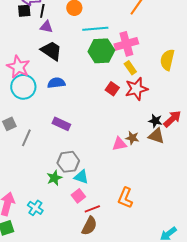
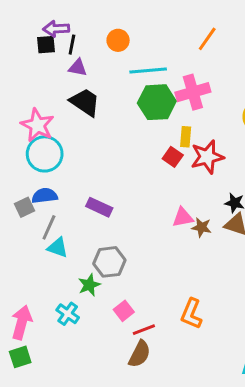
yellow rectangle: (130, 68) -> (186, 137), moved, turned 40
blue semicircle: (56, 83) -> (45, 196), moved
pink triangle: (119, 144) -> (183, 217), moved
cyan triangle: (81, 177) -> (58, 248), moved
cyan cross: (35, 208) -> (68, 314), moved

